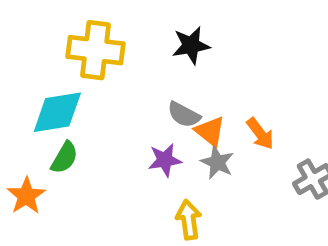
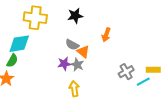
orange arrow: (260, 134) -> (106, 35), moved, turned 56
green semicircle: (64, 158) -> (12, 61), moved
gray star: (217, 162) -> (77, 65), moved

